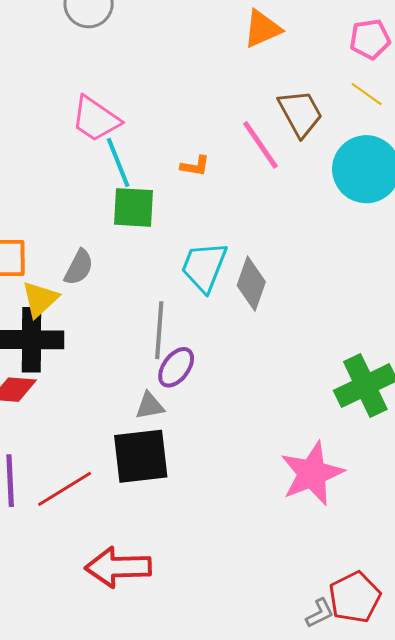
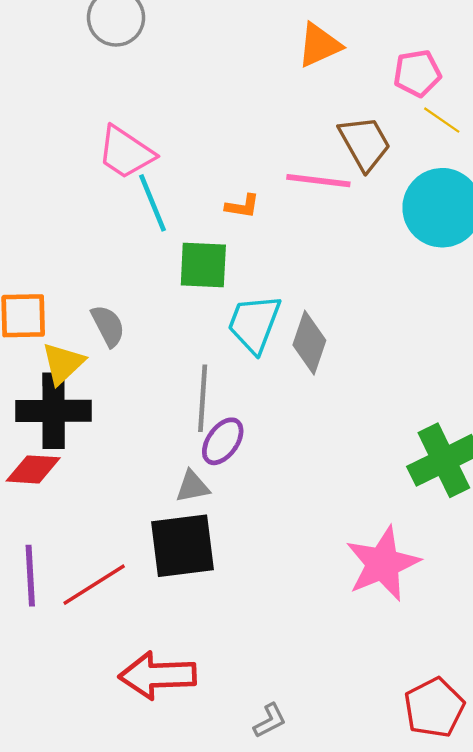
pink pentagon: (370, 39) -> (417, 73), moved
pink line: (260, 145) -> (318, 181), turned -48
green square: (134, 207) -> (203, 265), moved
gray semicircle: (79, 267) -> (108, 326), turned -54
gray L-shape: (320, 613) -> (270, 721), moved

